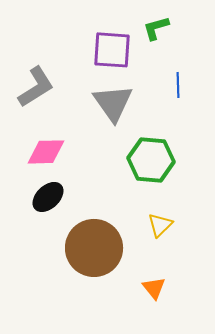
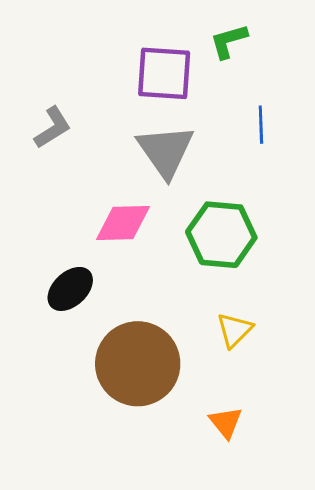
gray L-shape: (36, 87) -> (53, 128), size x0.7
pink diamond: (46, 152) -> (123, 223), moved

